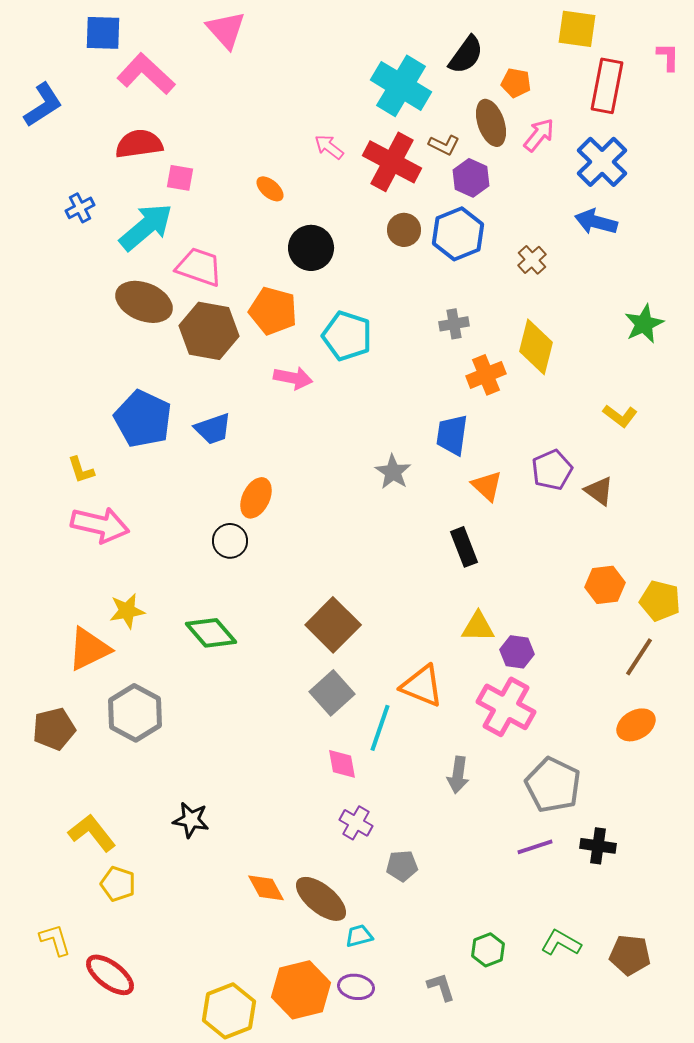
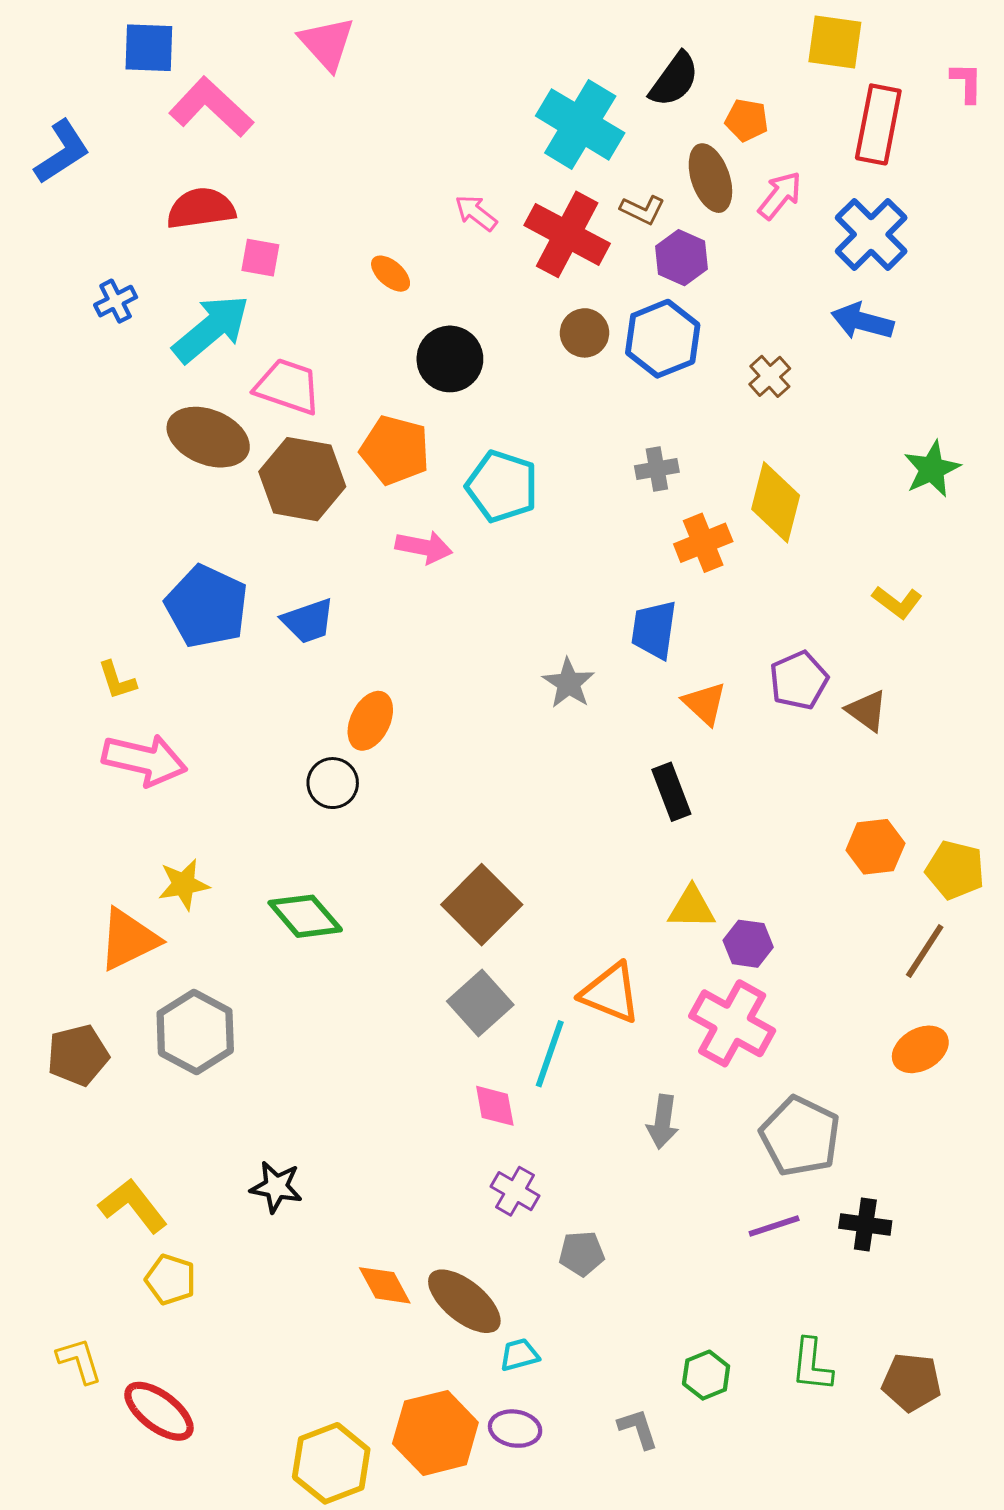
green L-shape: (561, 943) -> (812, 1365), turned -114

